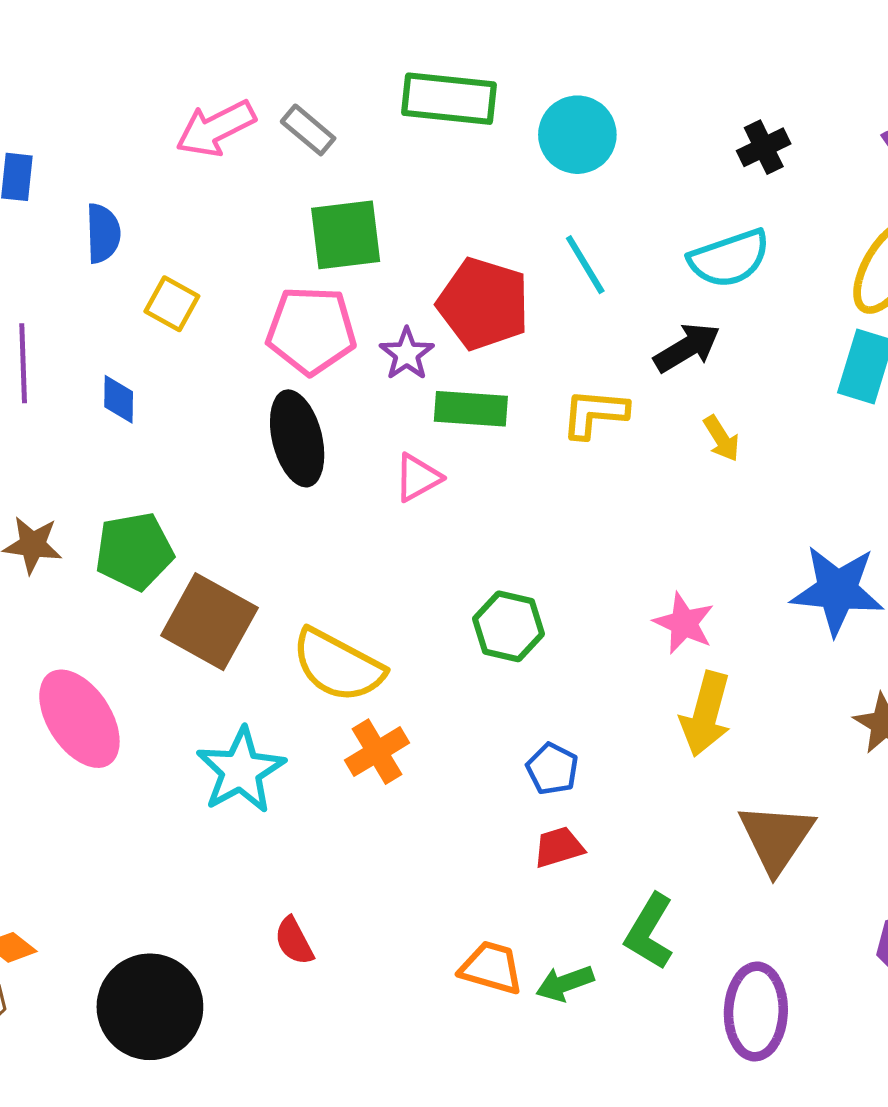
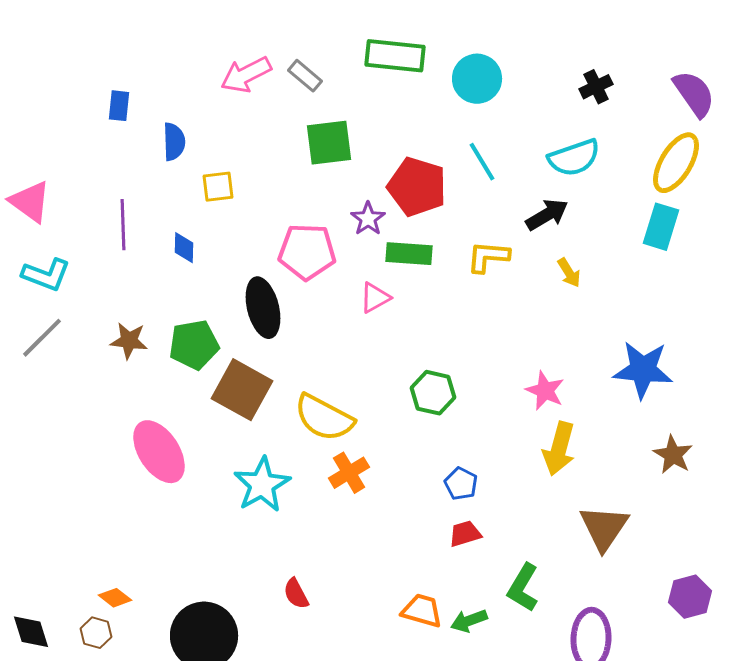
yellow square: (172, 304) -> (218, 187), turned -36
pink pentagon: (311, 330) -> (307, 252), moved
black ellipse: (297, 438) -> (263, 308), moved

